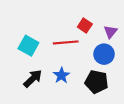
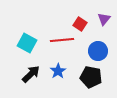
purple triangle: (110, 32) -> (104, 19), moved

